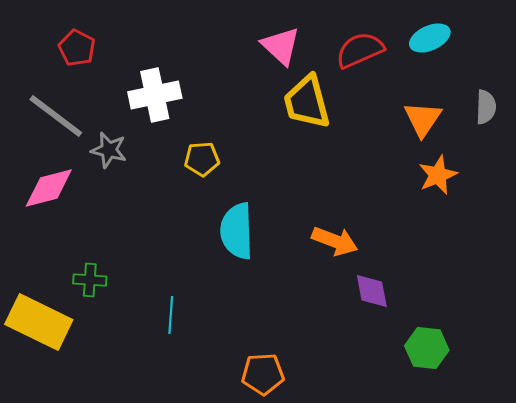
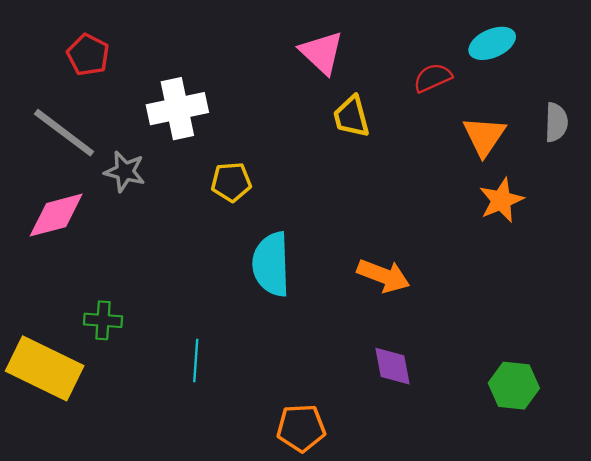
red semicircle: (360, 50) -> (433, 78), moved, size x0.7
yellow trapezoid: (307, 102) -> (351, 117), size x0.7
purple diamond: (372, 291) -> (393, 366), moved
green hexagon: (427, 348) -> (514, 386), moved

